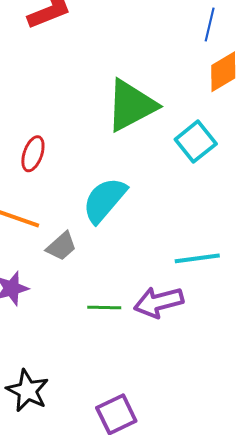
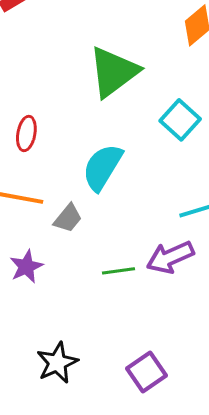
cyan square: (196, 142) -> (180, 120), moved
black star: (27, 391) -> (57, 363), turned 30

